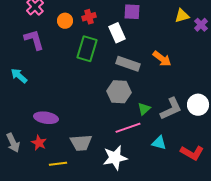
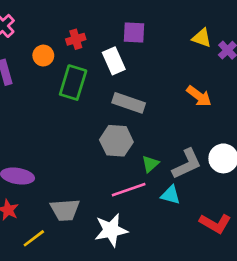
yellow triangle: (182, 16) -> (202, 38), turned 35
orange circle: (65, 21) -> (43, 56), moved
orange arrow: (162, 59) -> (199, 96), moved
cyan triangle: (159, 143) -> (171, 195), moved
yellow line: (58, 164) -> (34, 238), turned -30

